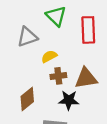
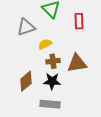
red rectangle: (88, 30) -> (79, 21), size x0.7
black star: (69, 100) -> (52, 81), moved

